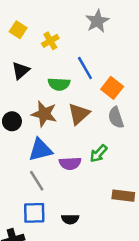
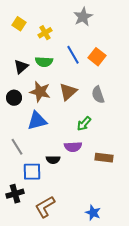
black triangle: (21, 71) -> (21, 67), moved
green semicircle: (59, 84) -> (44, 62), moved
orange square: (112, 88) -> (97, 57), moved
purple semicircle: (70, 163) -> (73, 147), moved
gray line: (37, 181) -> (17, 147), moved
black semicircle: (70, 219) -> (53, 160), moved

